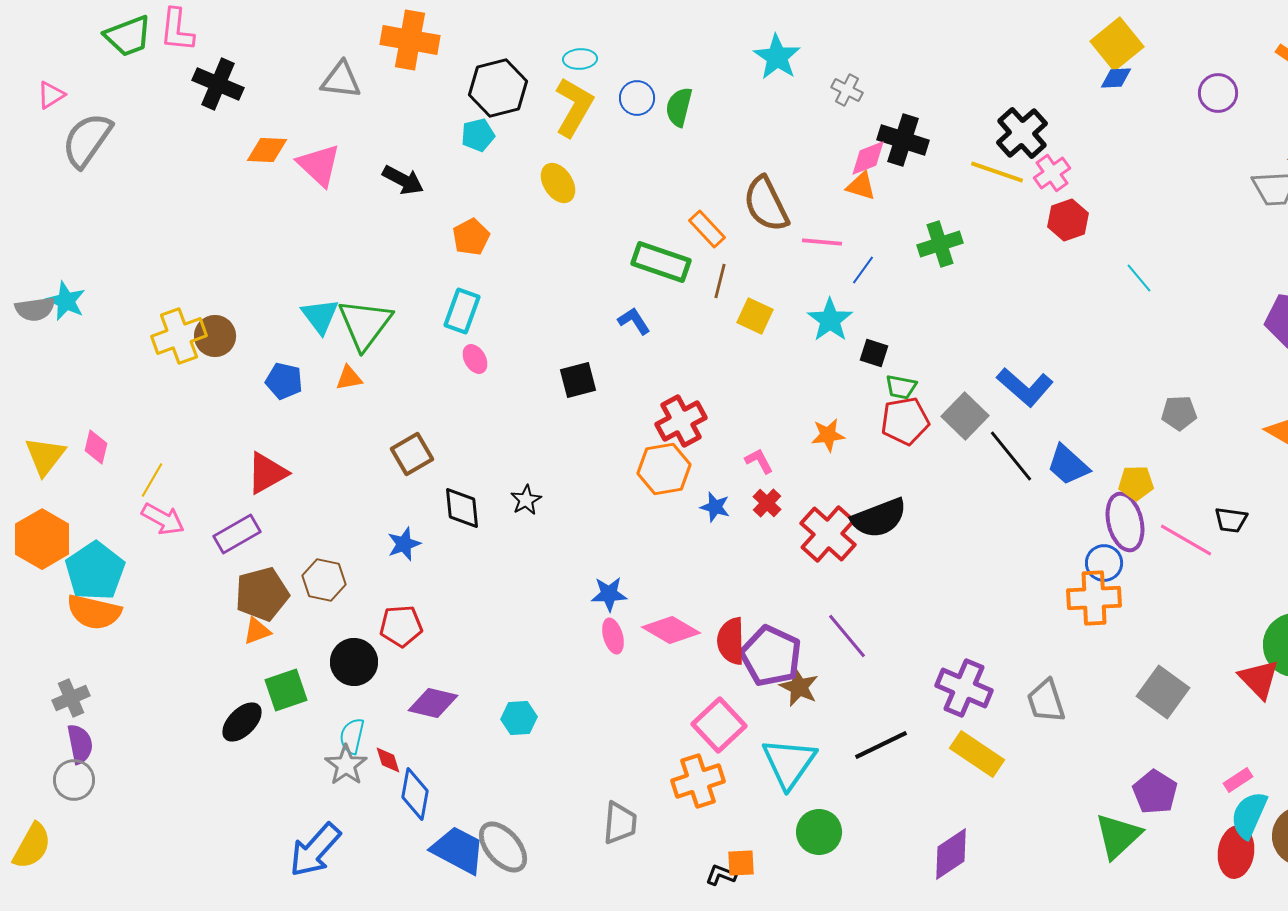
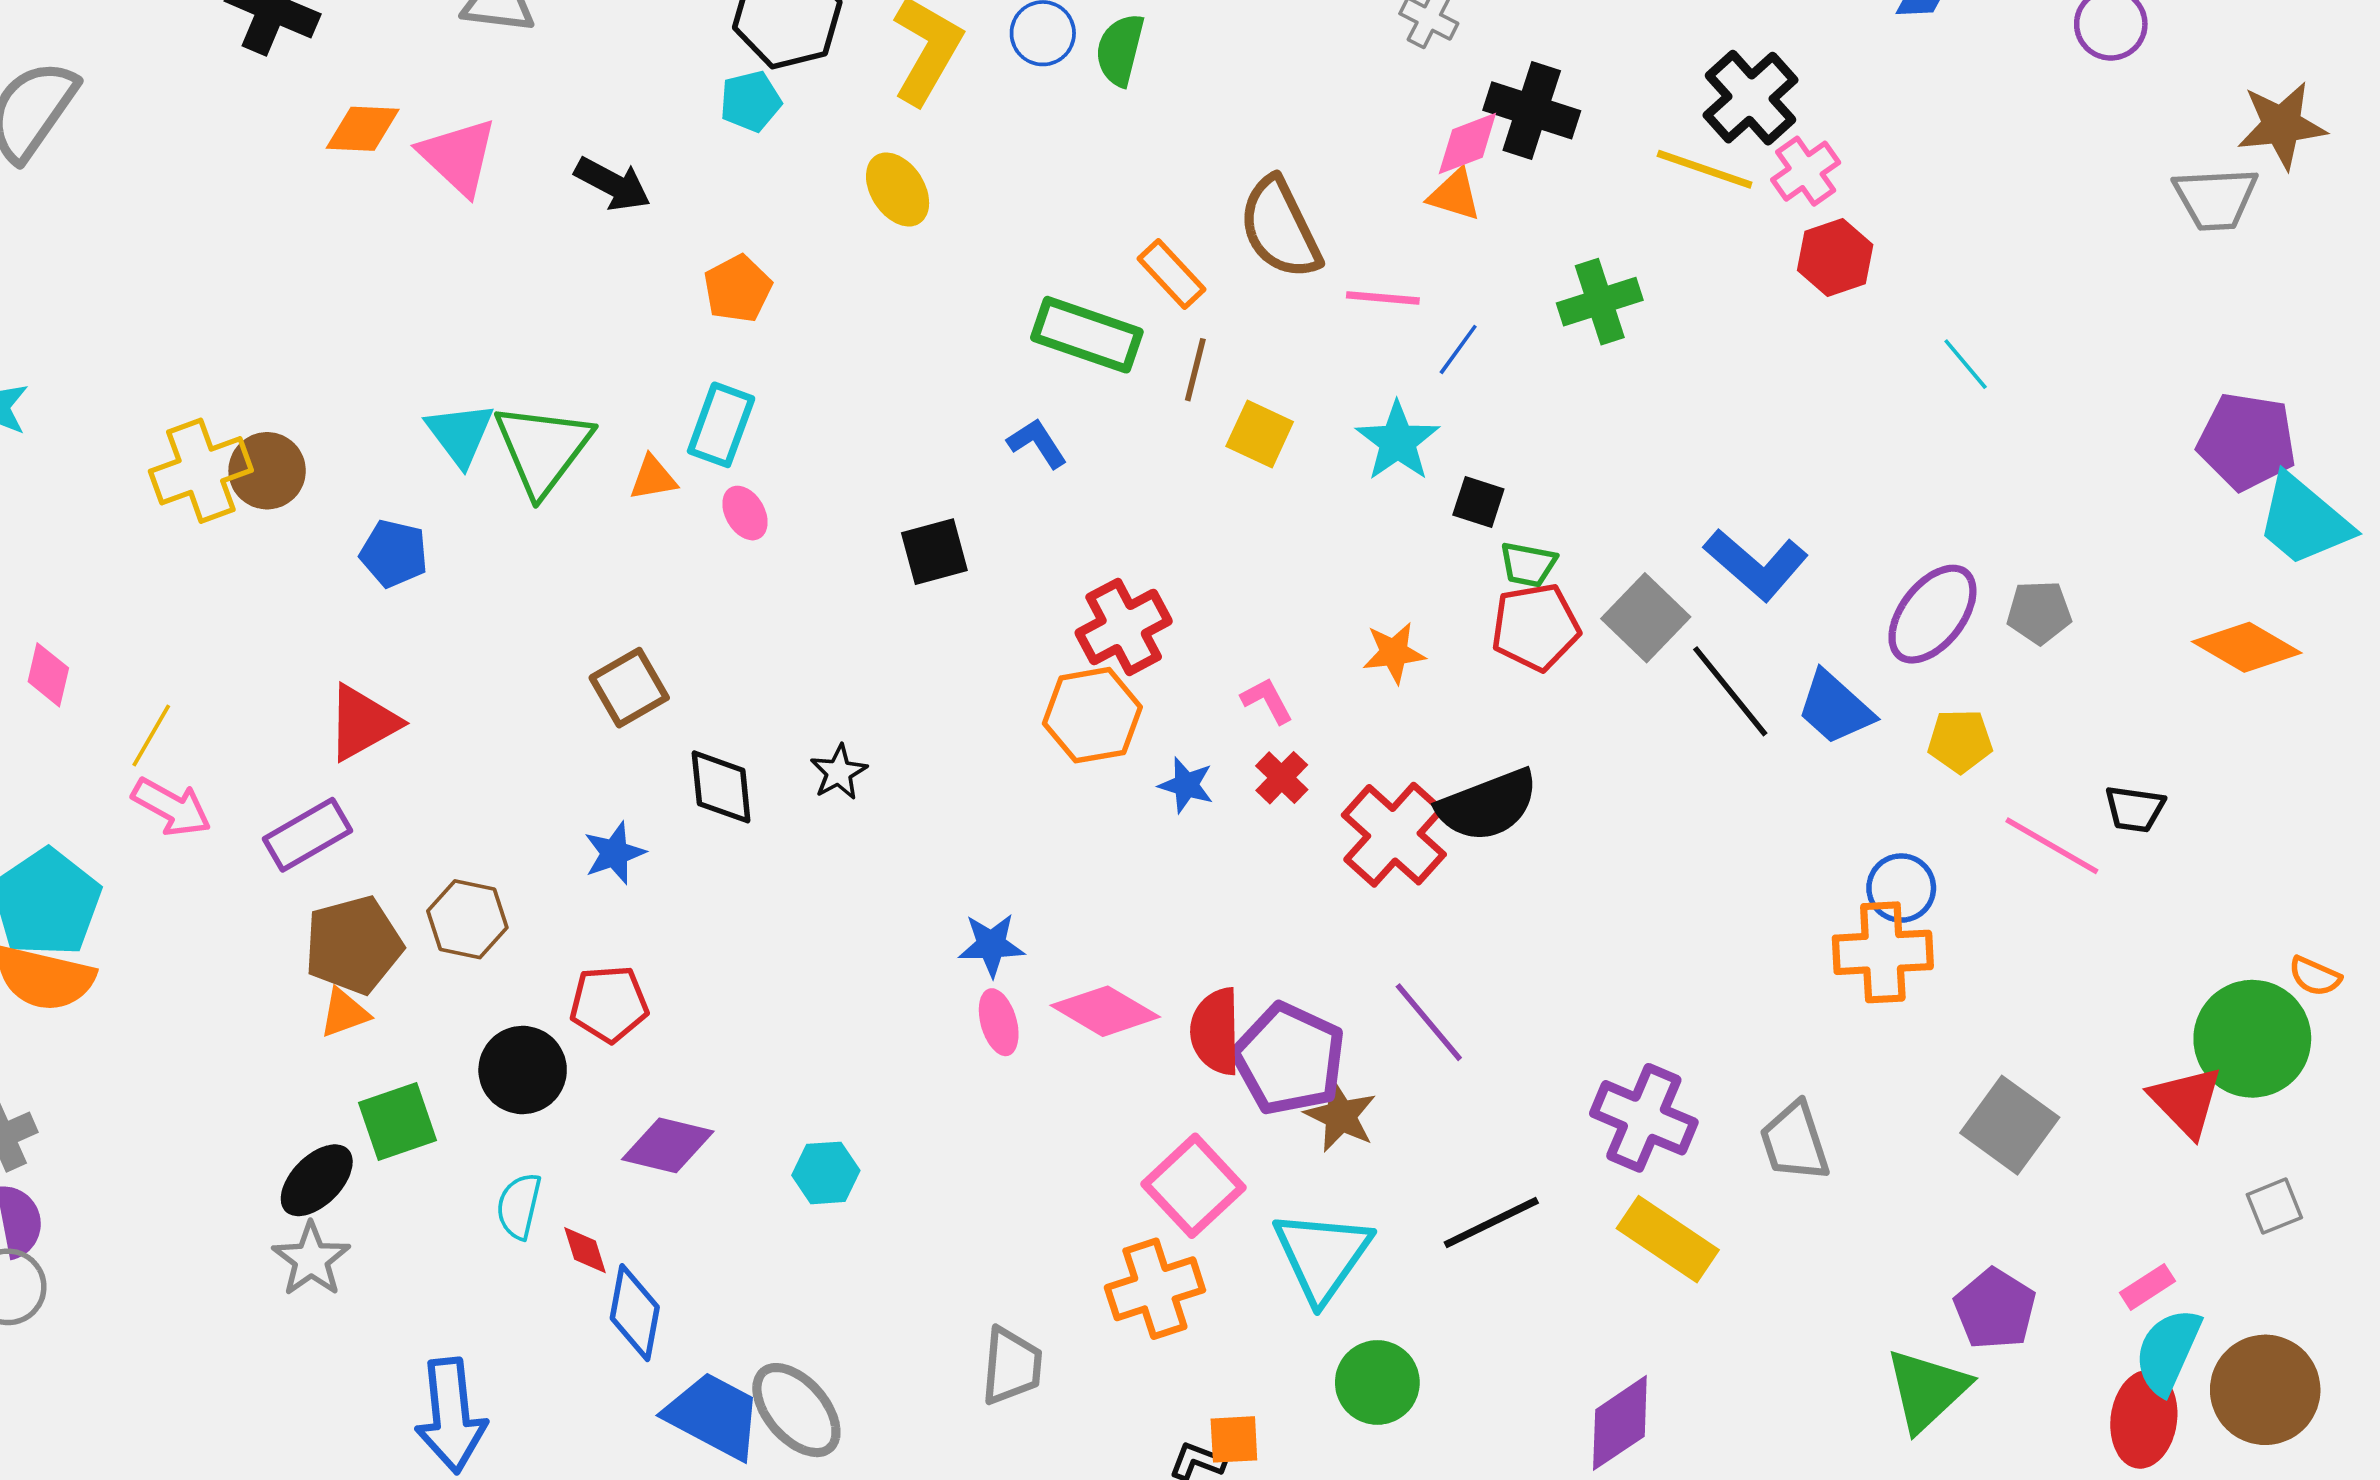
orange triangle: (349, 378) -> (653, 478), moved
purple ellipse: (1125, 522) -> (1932, 614), moved, turned 52
gray star: (346, 765) -> (311, 1259), moved
blue arrow: (315, 850) -> (451, 1416), turned -48

